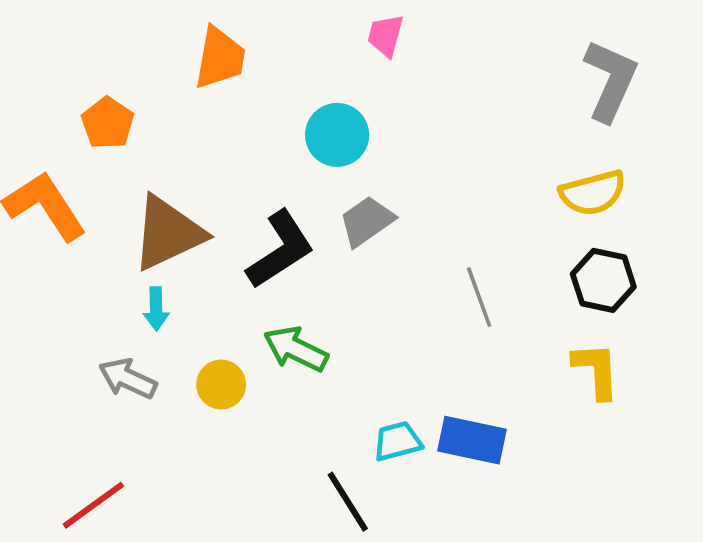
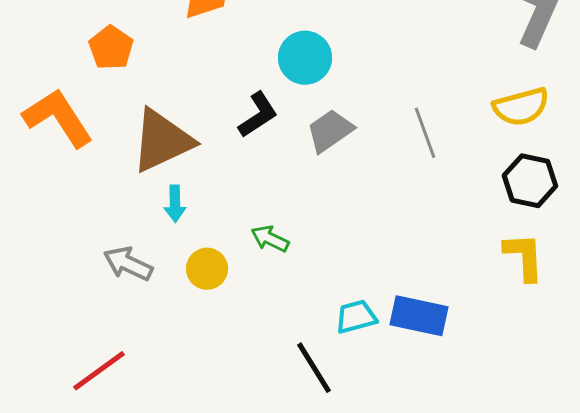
black L-shape: (280, 250) -> (258, 115), moved, size x0.7
gray line: (479, 297) -> (425, 133), moved
cyan arrow: (156, 309) -> (175, 204), moved
green arrow: (296, 349) -> (270, 239), size x0.7

